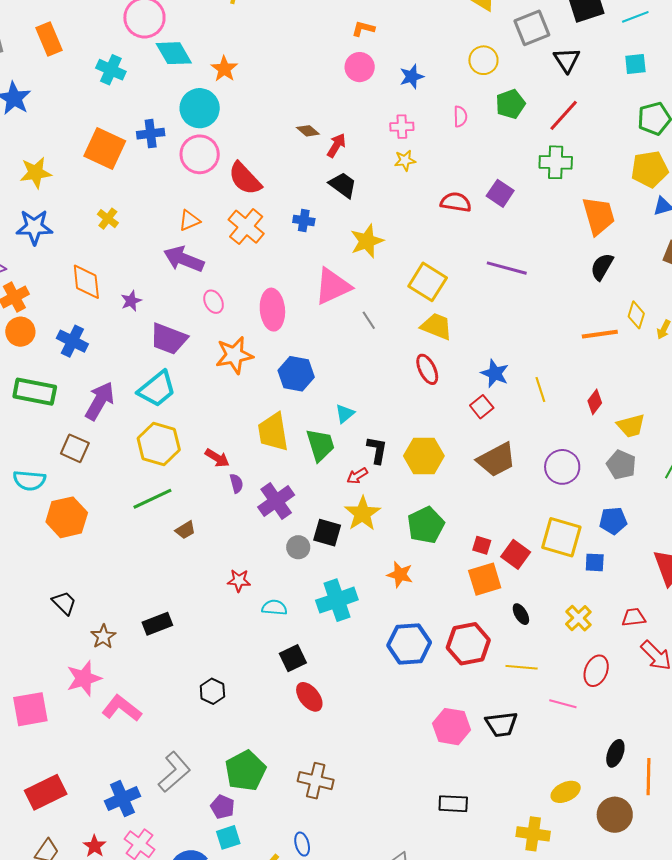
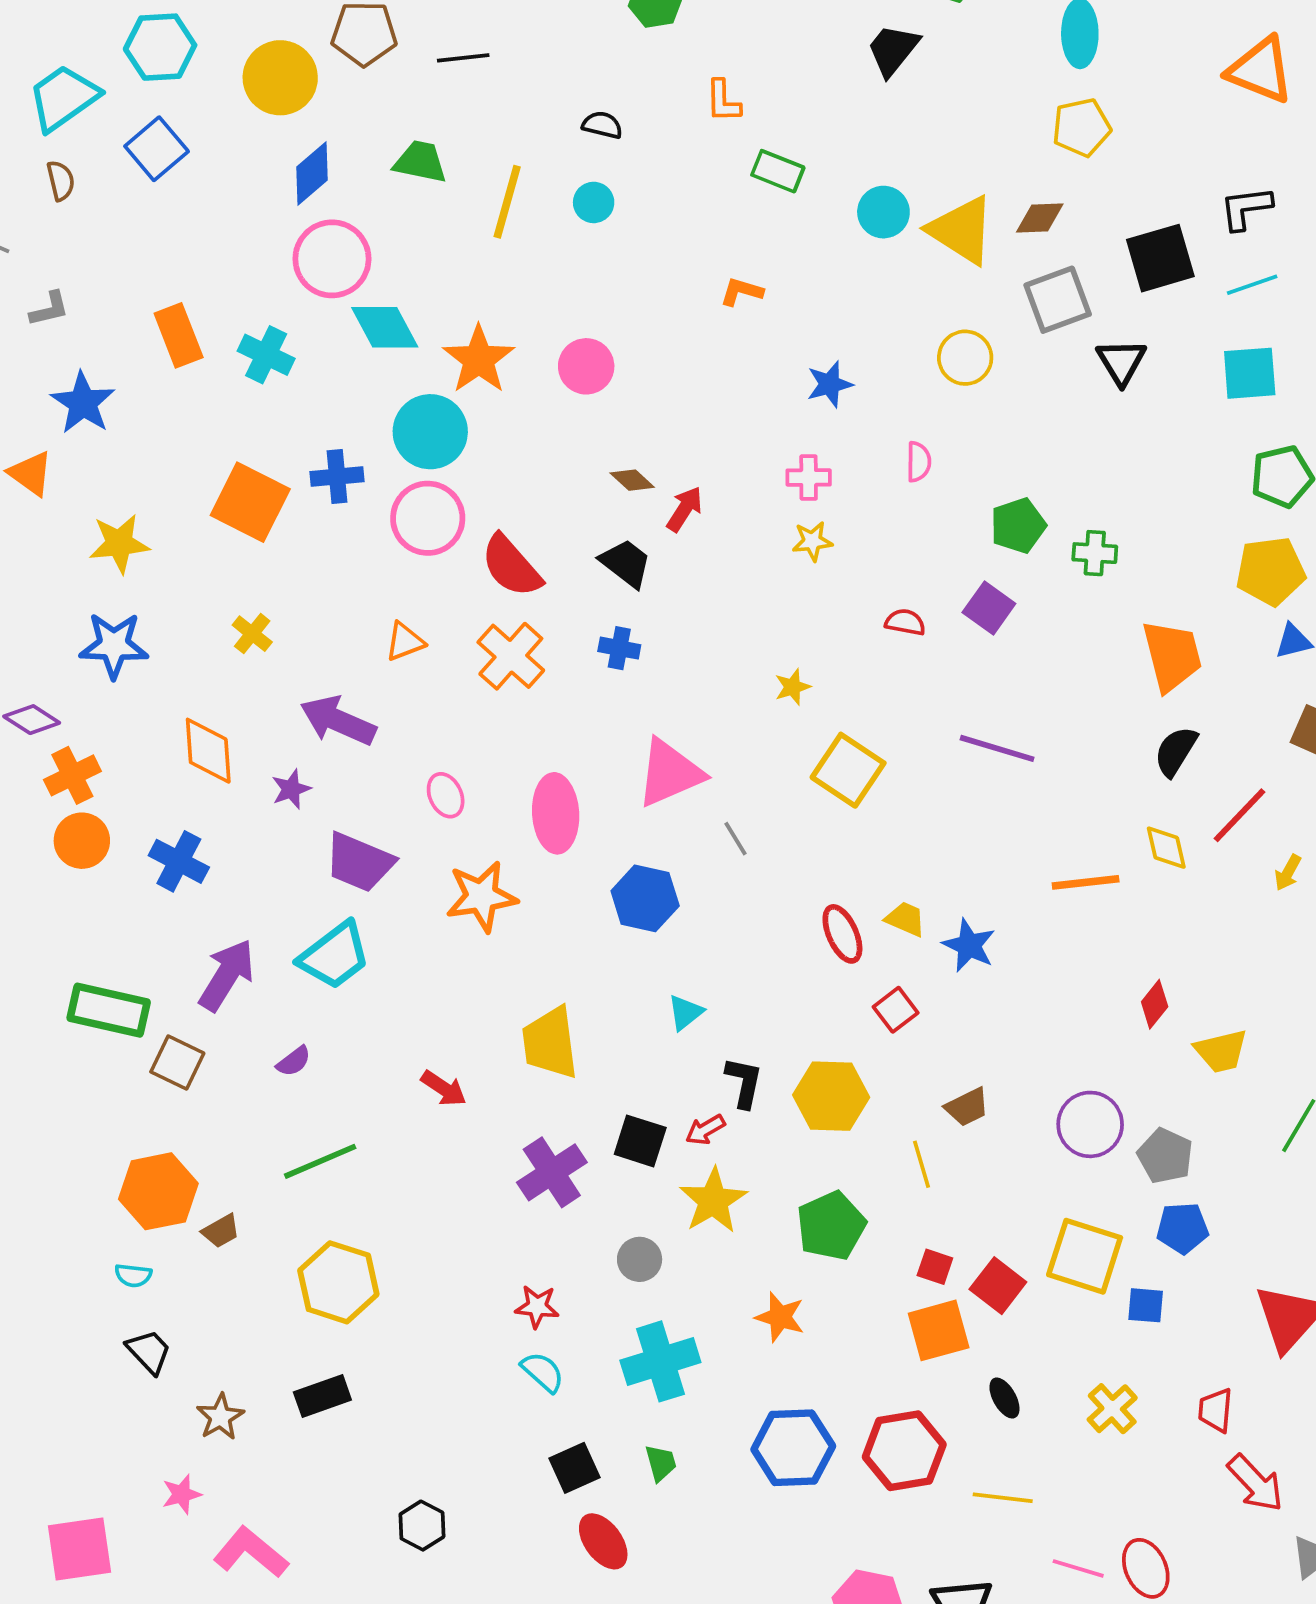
orange rectangle: (49, 39) -> (179, 335), moved
cyan square: (635, 64) -> (1250, 373), size x1.4
pink circle: (360, 67) -> (586, 366), moved
orange star: (224, 69) -> (479, 359), size x1.4
green pentagon: (510, 104) -> (1018, 526), moved
red line: (564, 115) -> (1239, 815), moved
green cross: (556, 162) -> (1095, 553), size x0.7
black trapezoid: (343, 185) -> (626, 563), moved
red semicircle: (456, 202) -> (905, 622), size x0.7
yellow star: (367, 241) -> (793, 687), moved, size x0.6
purple arrow: (184, 259) -> (338, 721), moved
yellow diamond: (636, 315) -> (1166, 848), moved, turned -32
yellow trapezoid: (437, 326) -> (905, 919), moved, size x0.7
orange line: (600, 334) -> (1086, 882), moved
blue hexagon: (296, 374) -> (645, 898), moved
yellow line: (540, 390) -> (921, 1164), moved
green rectangle: (35, 392) -> (109, 1010), moved
red square: (482, 407) -> (896, 1010), moved
yellow hexagon: (159, 444) -> (338, 1282), moved
green trapezoid: (320, 445) -> (661, 1463), moved, size x0.6
brown trapezoid: (496, 460) -> (967, 1107), size x0.6
gray pentagon: (621, 465) -> (1165, 1156), moved
cyan semicircle: (29, 480) -> (133, 1275), moved, size x0.6
purple semicircle: (236, 483) -> (294, 1061), moved, turned 66
brown trapezoid: (185, 530) -> (221, 1231), moved
black square: (327, 533) -> (640, 1141), moved
gray circle: (298, 547) -> (640, 1259), moved
red star: (239, 581) -> (537, 1307), moved
cyan semicircle: (274, 608) -> (543, 1372), turned 35
red trapezoid: (634, 617) -> (1216, 1410), turned -80
red ellipse: (596, 671) -> (1146, 1568), moved, turned -48
pink star: (84, 678) -> (182, 1494), size x0.6

